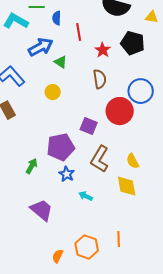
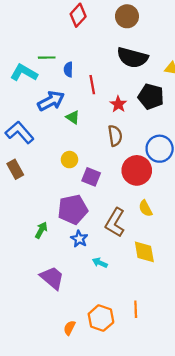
yellow circle: (53, 92) -> (69, 160), moved
purple square: (89, 126) -> (91, 177), moved
yellow semicircle: (133, 161) -> (145, 208), moved

